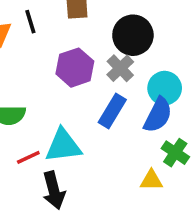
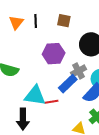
gray cross: (120, 68) -> (79, 71), moved
red line: (28, 157) -> (51, 102), moved

